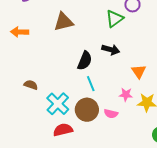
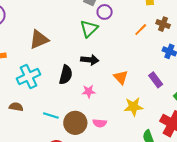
cyan line: (91, 84) -> (51, 116), moved, turned -42
pink star: (126, 95) -> (89, 91), moved
cyan cross: (58, 104) -> (29, 76), moved, turned 30

